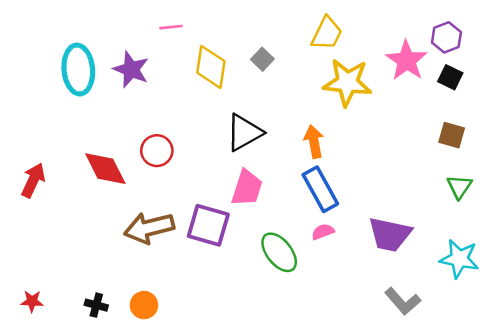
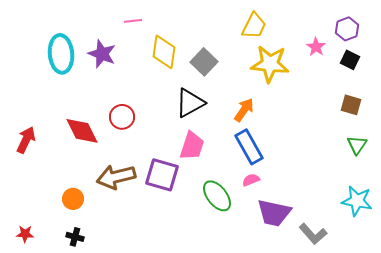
gray square: (262, 59) -> (204, 62), moved, size x1.5
pink star: (407, 61) -> (316, 47), size x0.6
orange arrow: (314, 142) -> (244, 110), turned 45
purple trapezoid: (390, 234) -> (274, 213), moved
orange circle: (144, 305) -> (73, 199), moved

